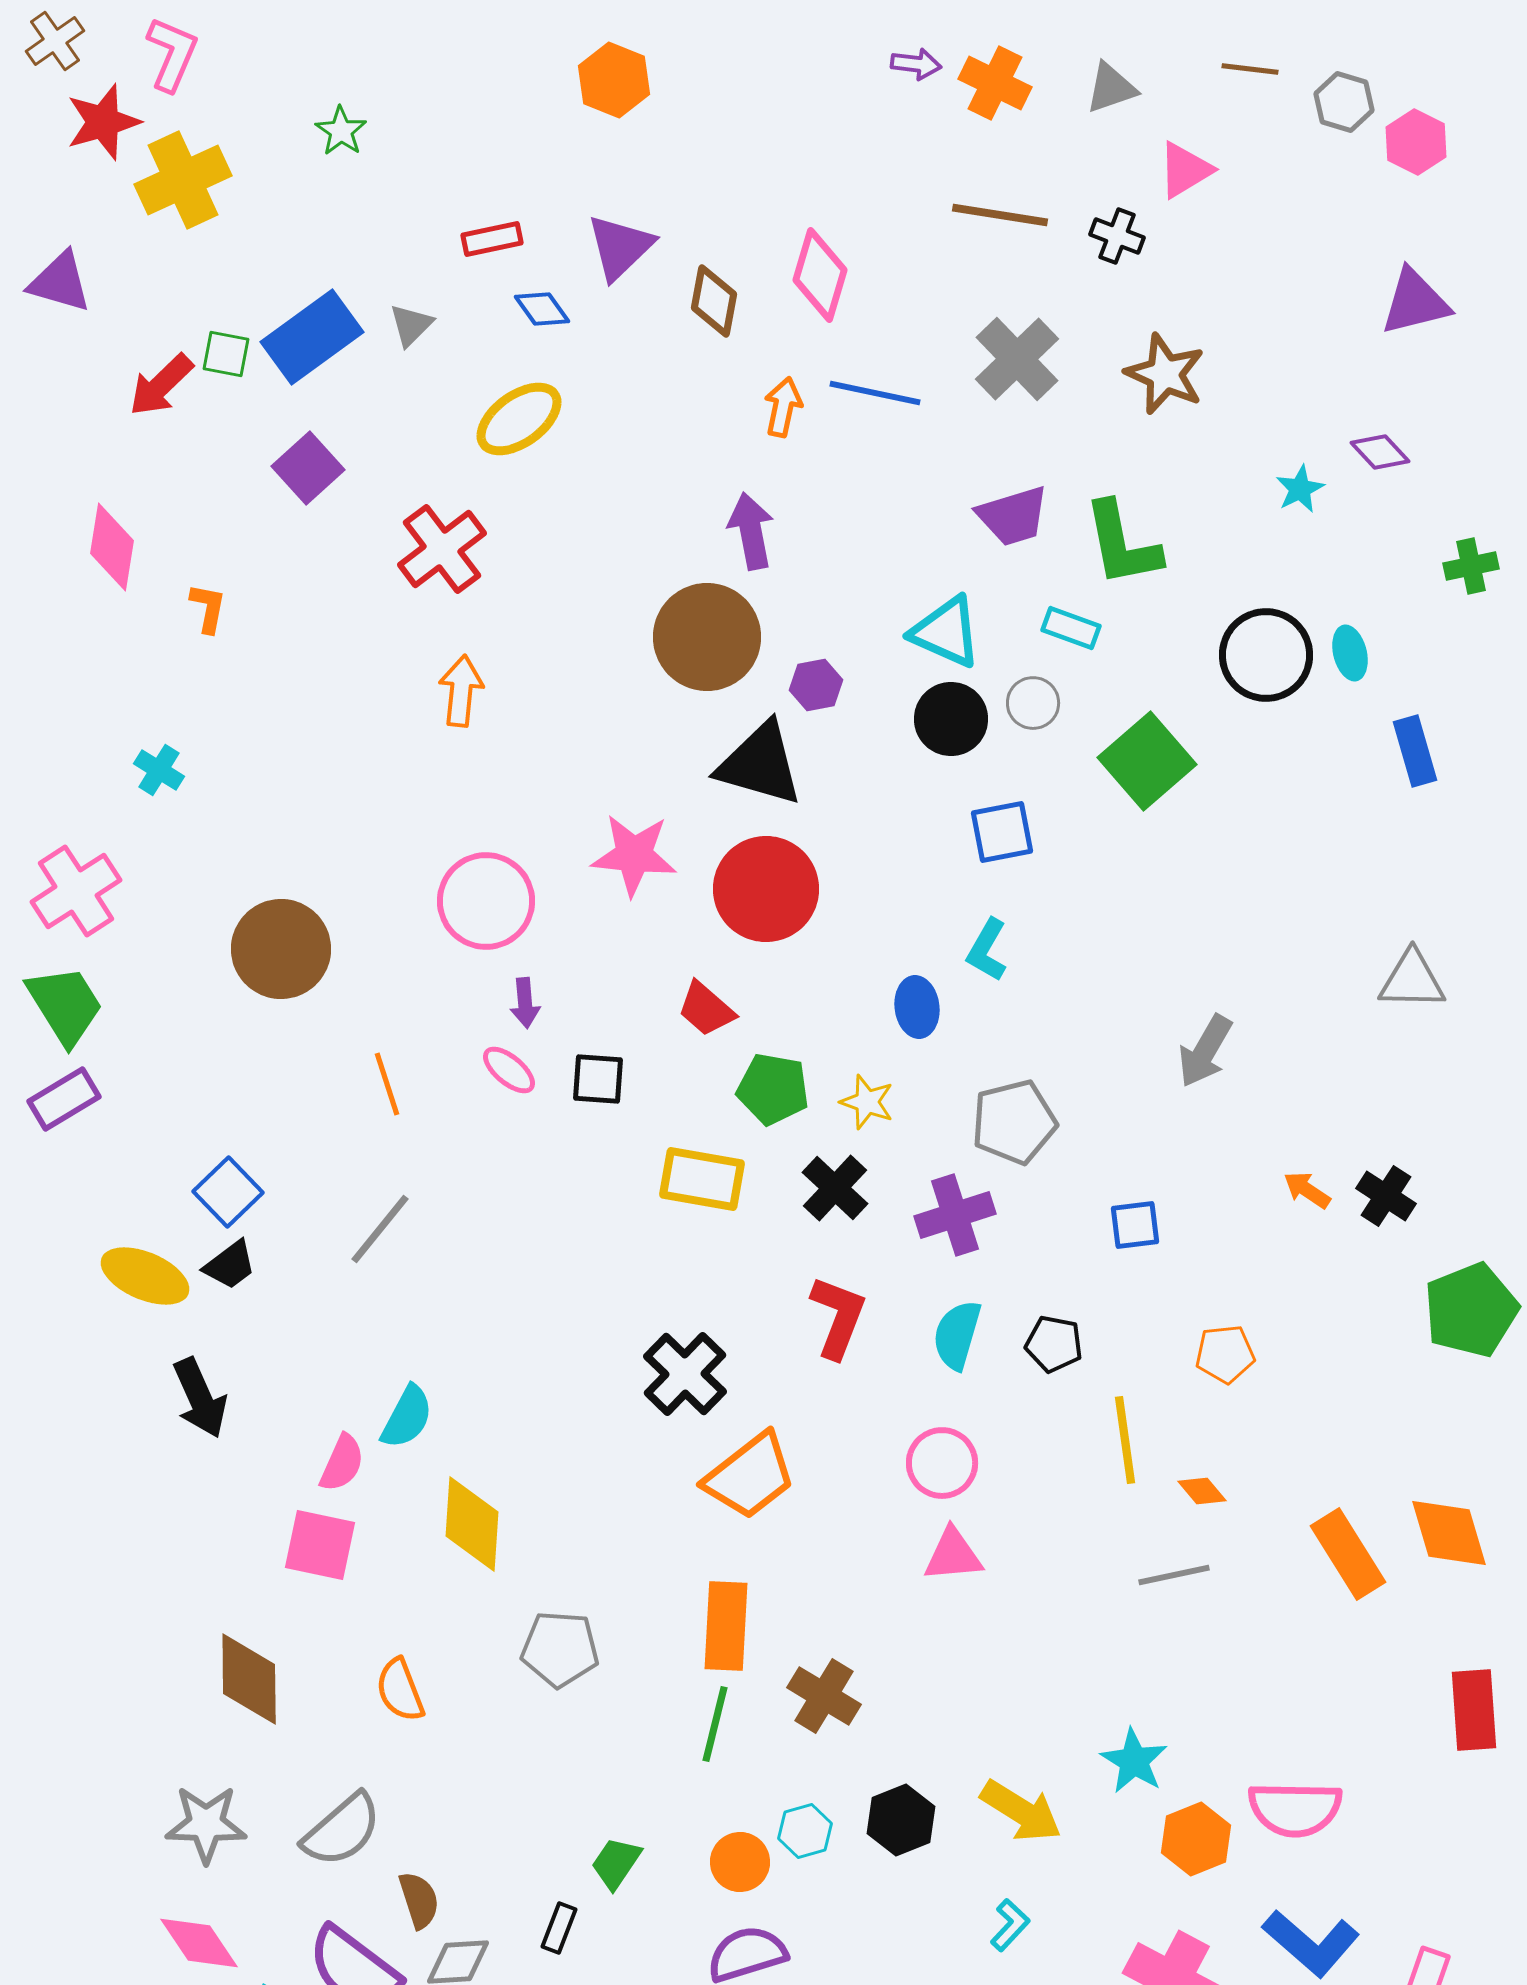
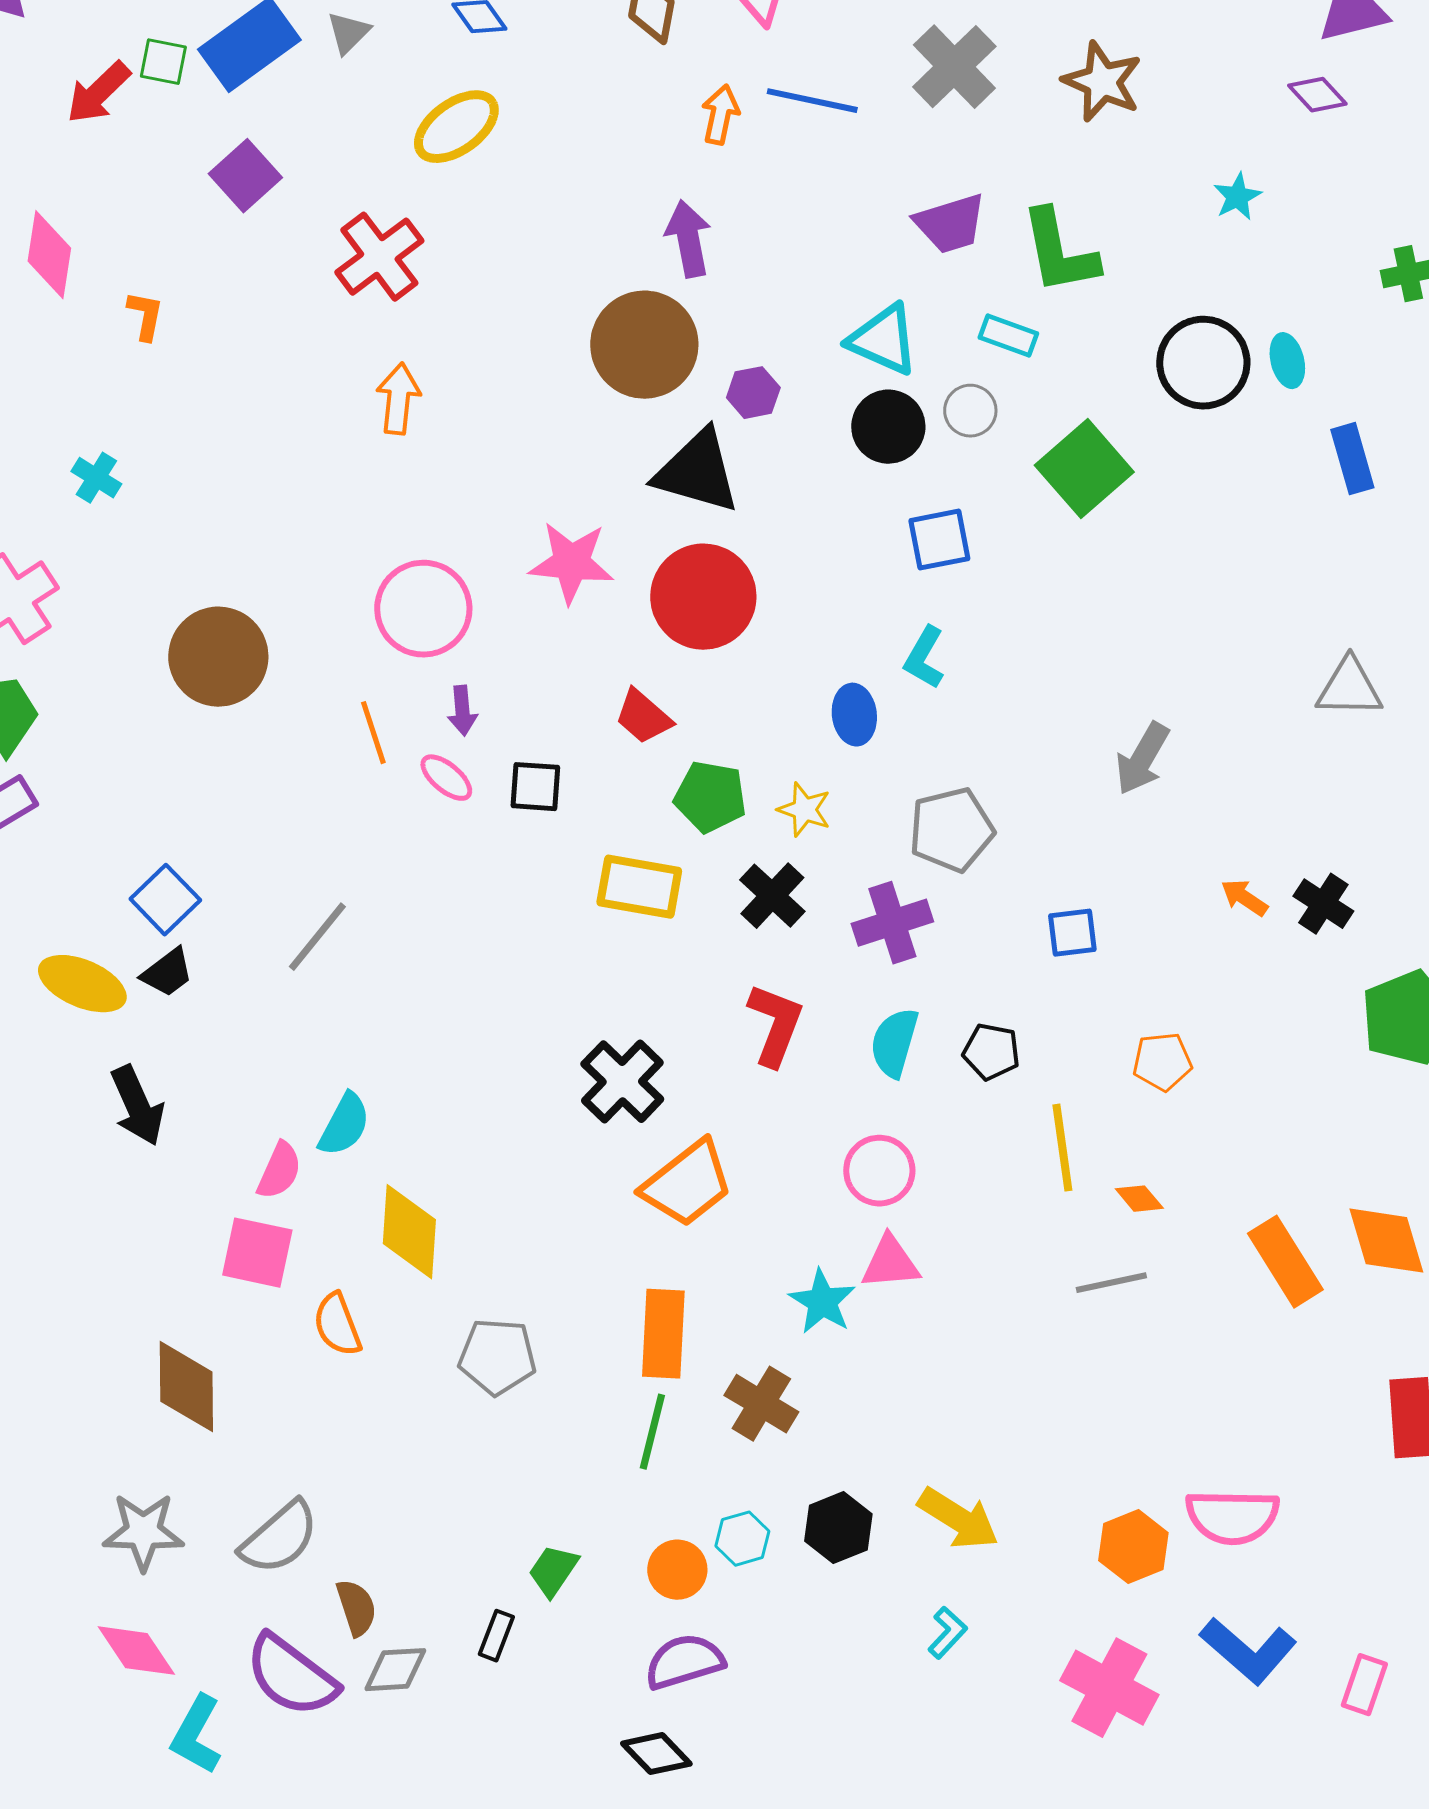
purple diamond: (1380, 452) -> (1317, 95), moved
orange line: (387, 1084) -> (373, 733), moved
orange semicircle: (400, 1690) -> (337, 1325), moved
cyan star: (1134, 1761) -> (822, 1302), moved

